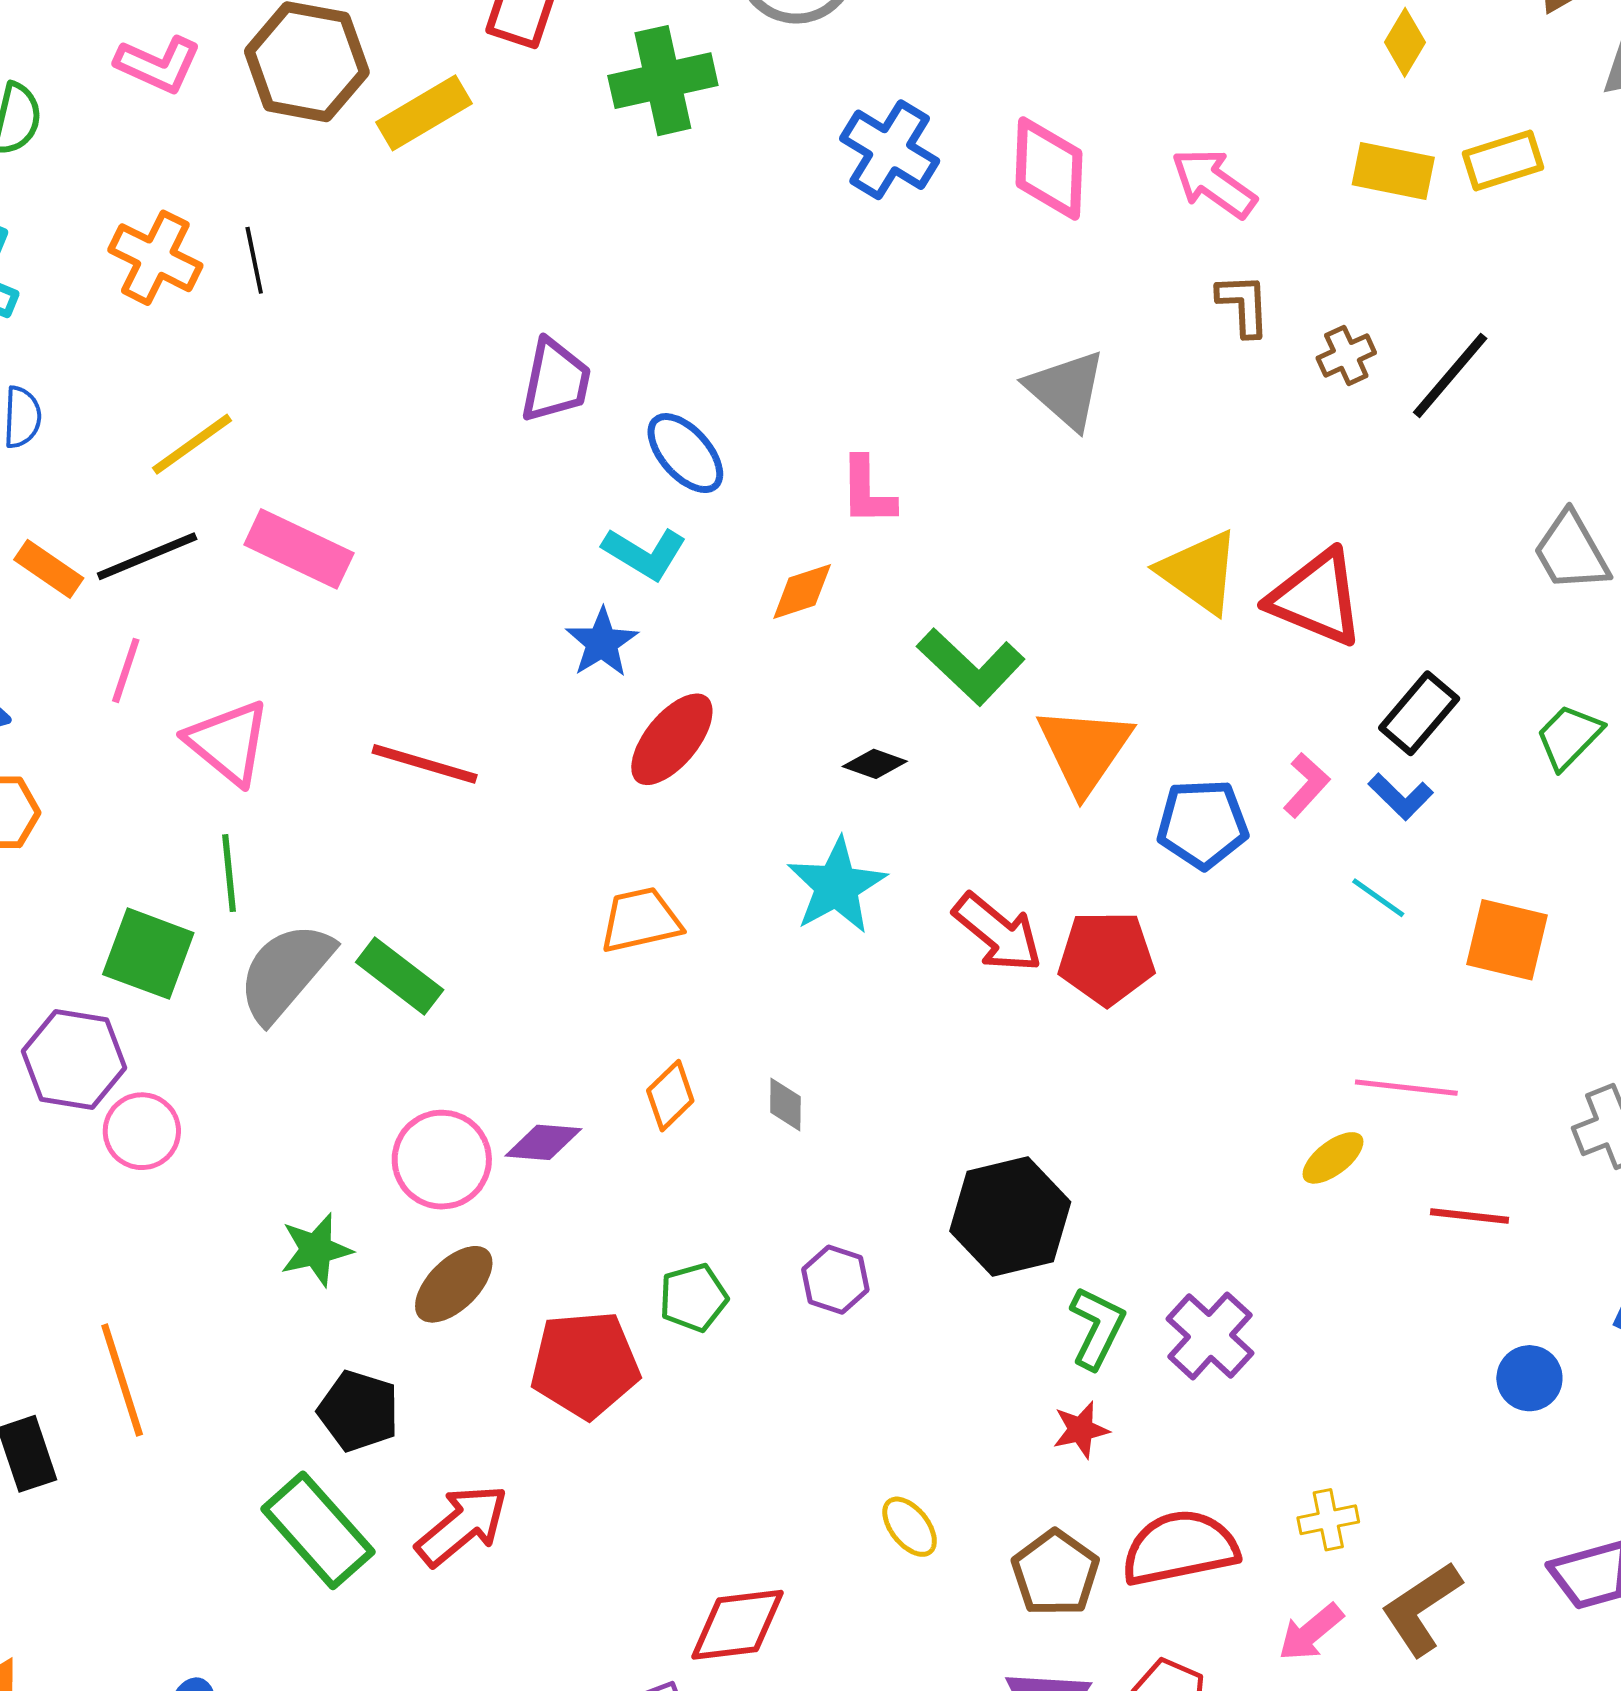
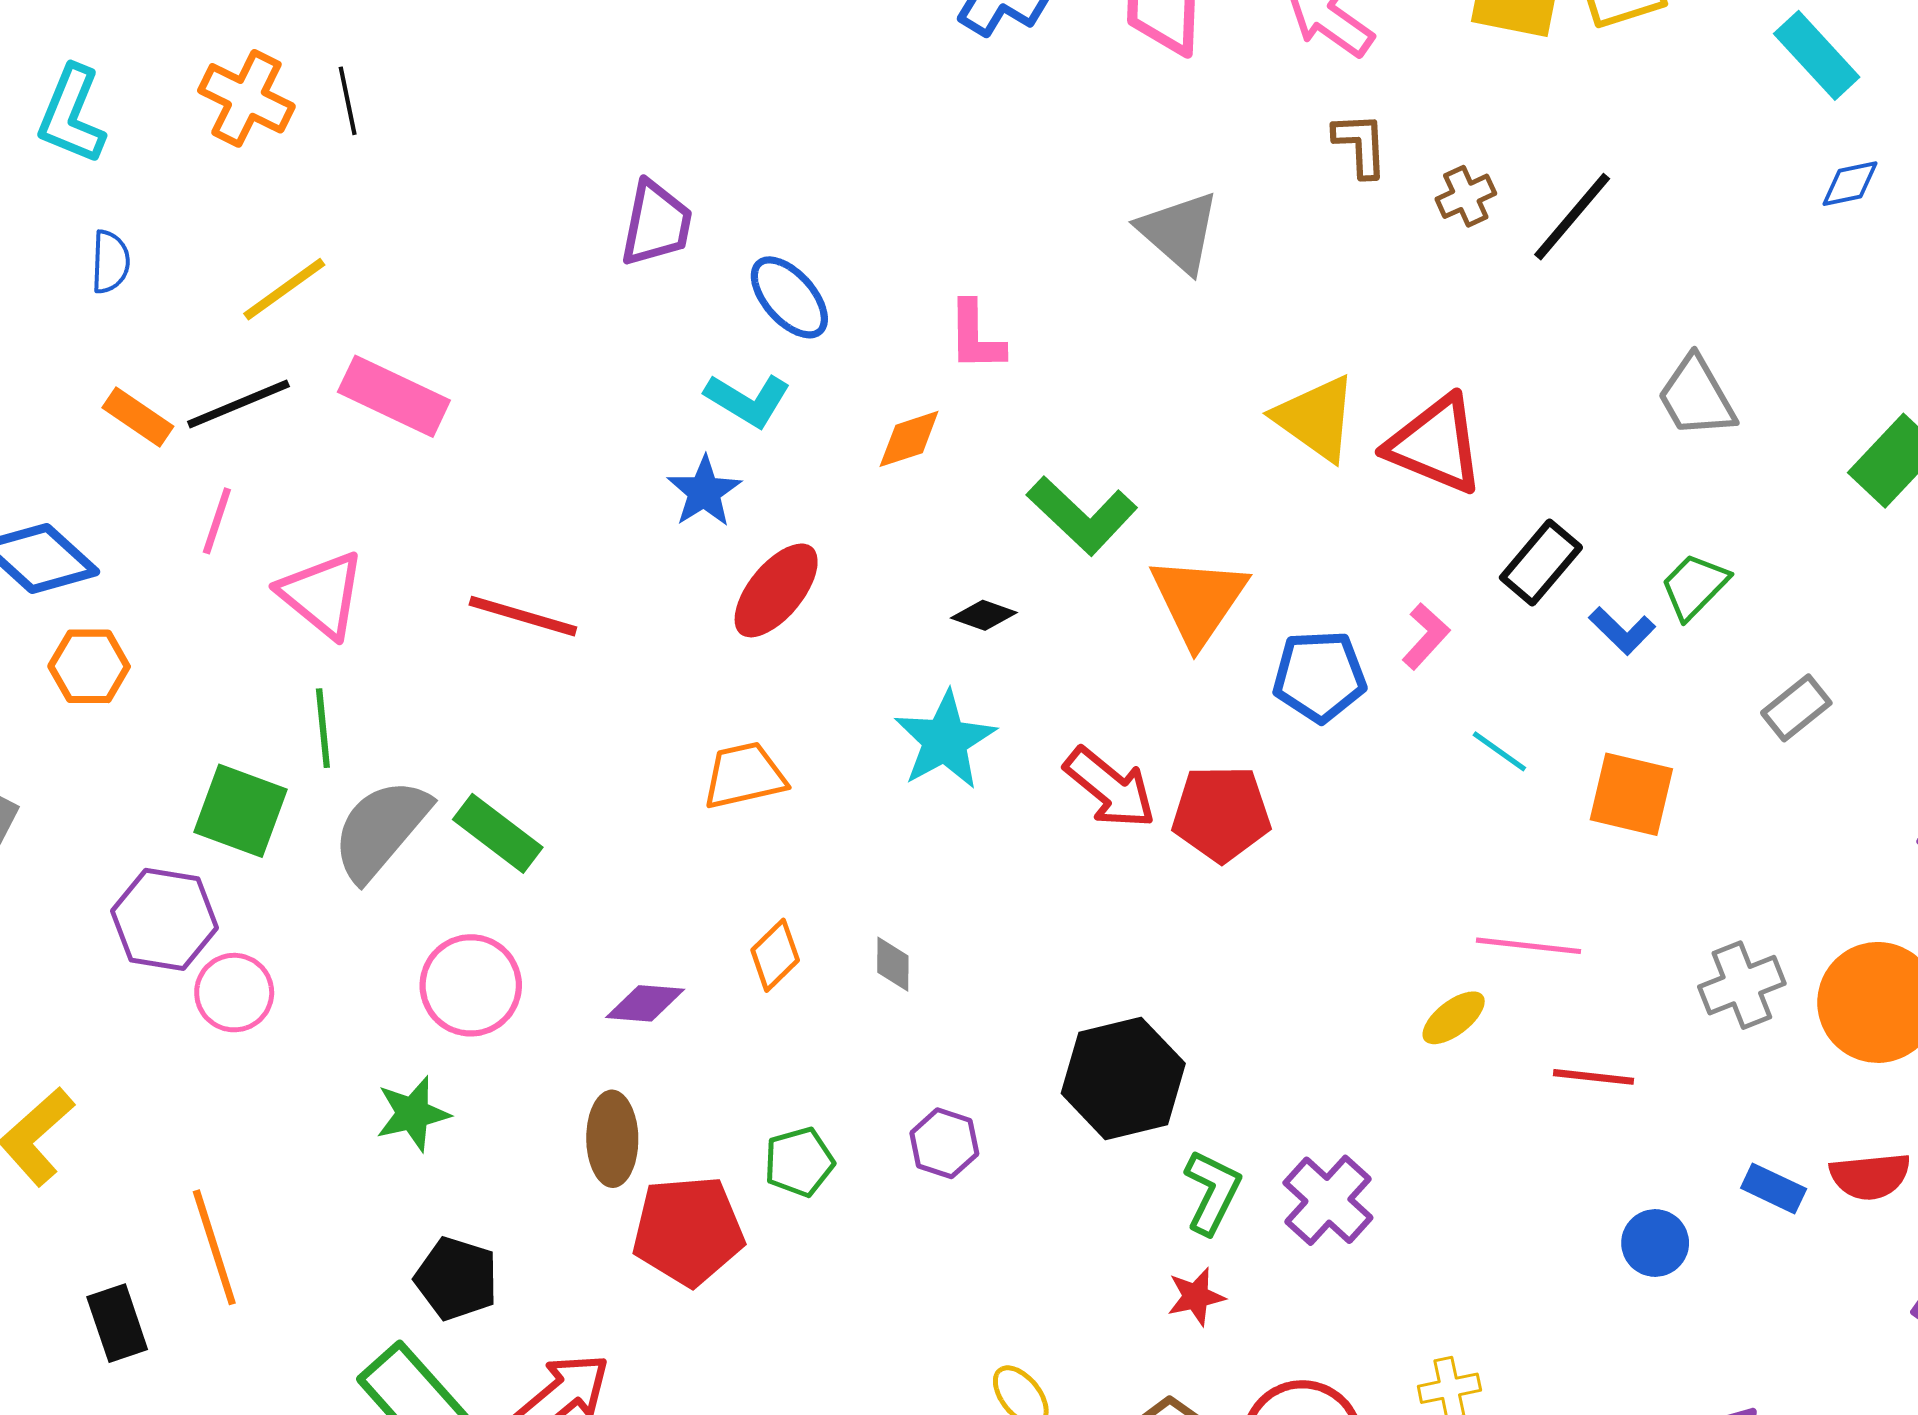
blue L-shape: (1401, 797) -> (1622, 631), moved
pink circle: (442, 1160) -> (471, 985), moved
brown ellipse: (454, 1284) -> (612, 1139), moved, turned -46

